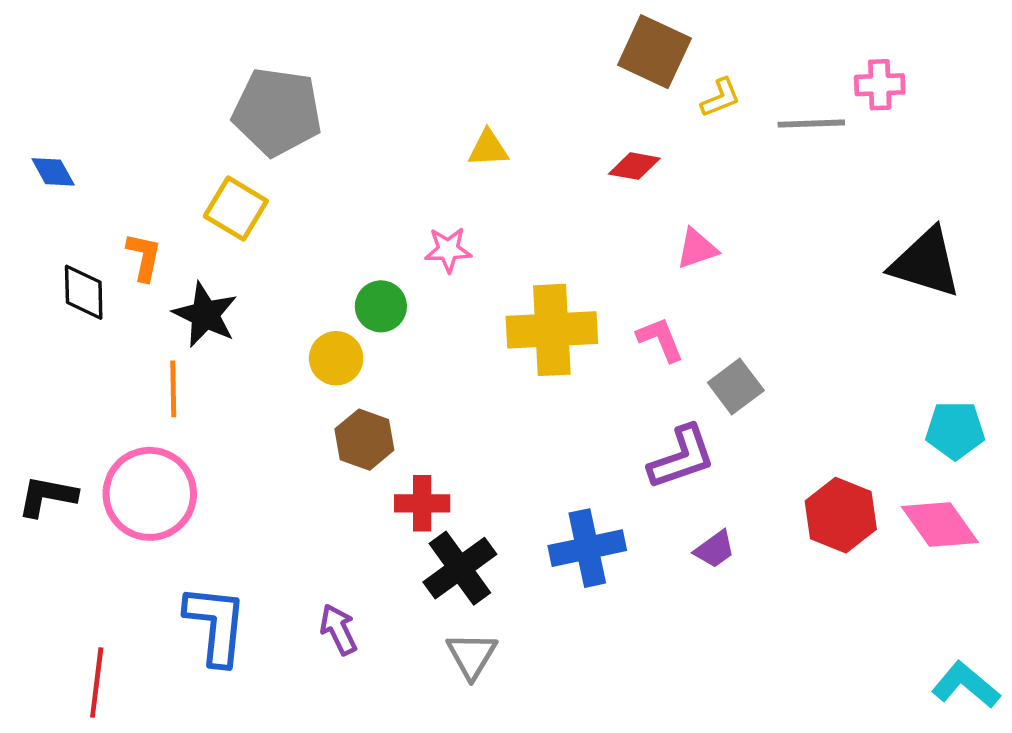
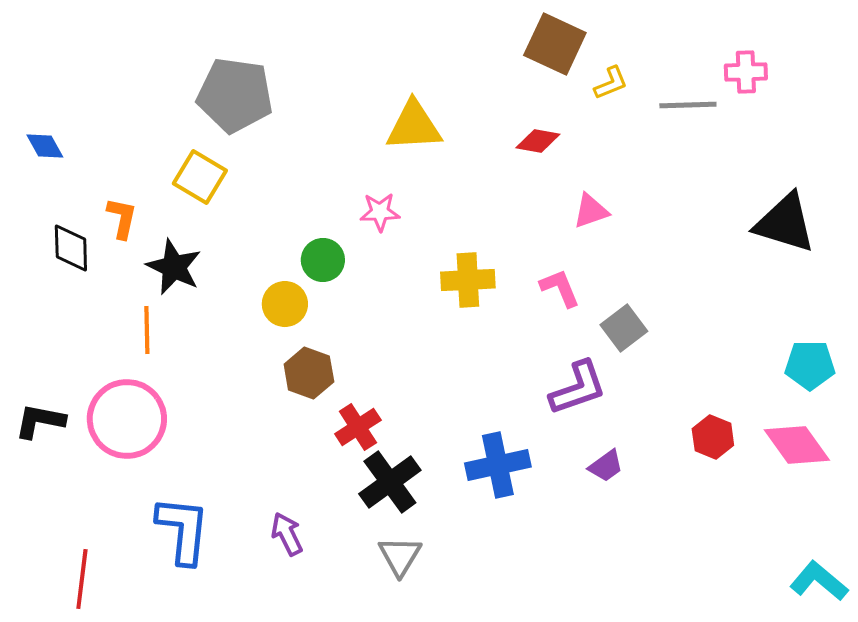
yellow triangle: (488, 148) -> (414, 126), size x1.6
yellow cross: (552, 330) -> (468, 280), size x0.7
red cross: (422, 503) -> (358, 427), turned -33
red hexagon: (841, 515) -> (713, 437), size x0.7

